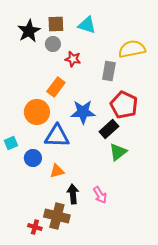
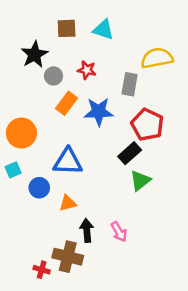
black star: (29, 31) -> (34, 55), moved
gray circle: (53, 44) -> (53, 76), moved
orange circle: (37, 112) -> (21, 133), moved
blue star: (83, 112) -> (99, 112), moved

